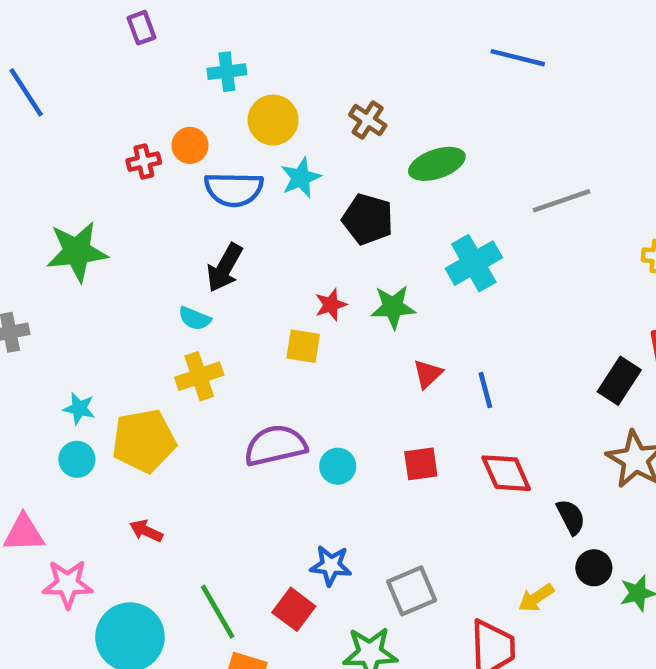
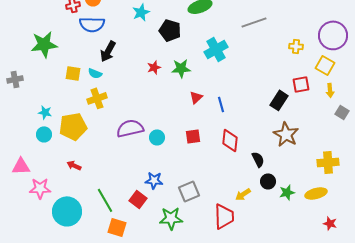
blue semicircle: (234, 189) -> (92, 24), moved
yellow square: (303, 346) -> (73, 73), moved
red diamond: (506, 473) -> (230, 140), turned 30

